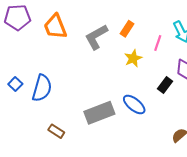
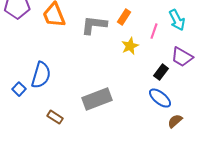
gray L-shape: (96, 37) -> (94, 25), turned 36
blue square: (15, 84) -> (19, 89), moved
blue ellipse: (134, 105) -> (160, 98), moved

